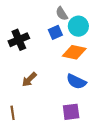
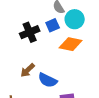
black cross: (19, 40) -> (30, 32), moved
blue semicircle: (76, 82) -> (48, 80), moved

